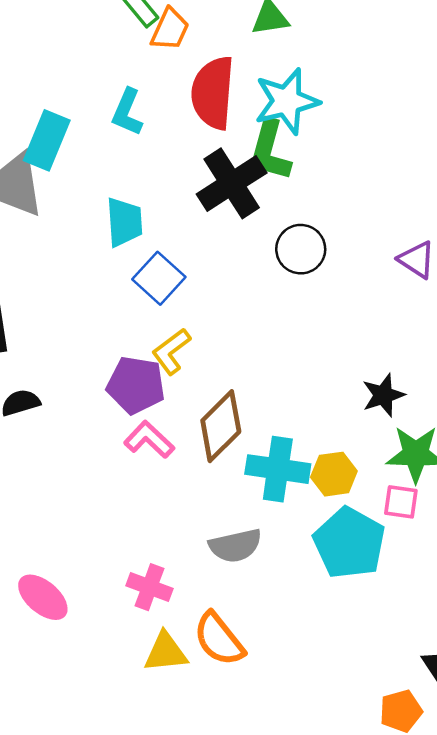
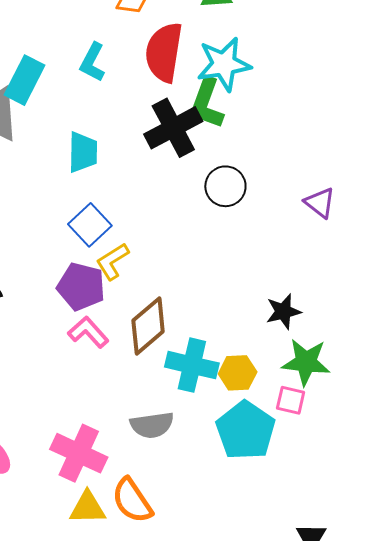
blue square: (159, 278) -> (90, 225), moved
pink cross: (150, 587) -> (79, 453), size x1.5

